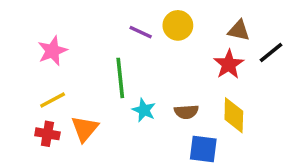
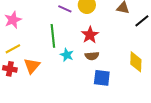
red star: (229, 64) -> (90, 35), moved
yellow diamond: (234, 115) -> (136, 62), moved

